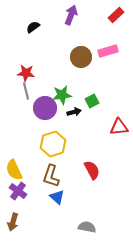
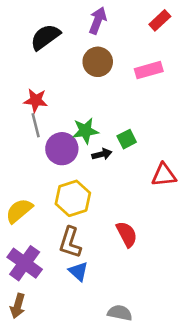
black semicircle: (33, 27) -> (45, 37), size x1.6
brown circle: (81, 57) -> (98, 62), moved
yellow semicircle: (14, 170) -> (19, 211), moved, turned 75
purple cross: (18, 191) -> (25, 263), size x1.4

